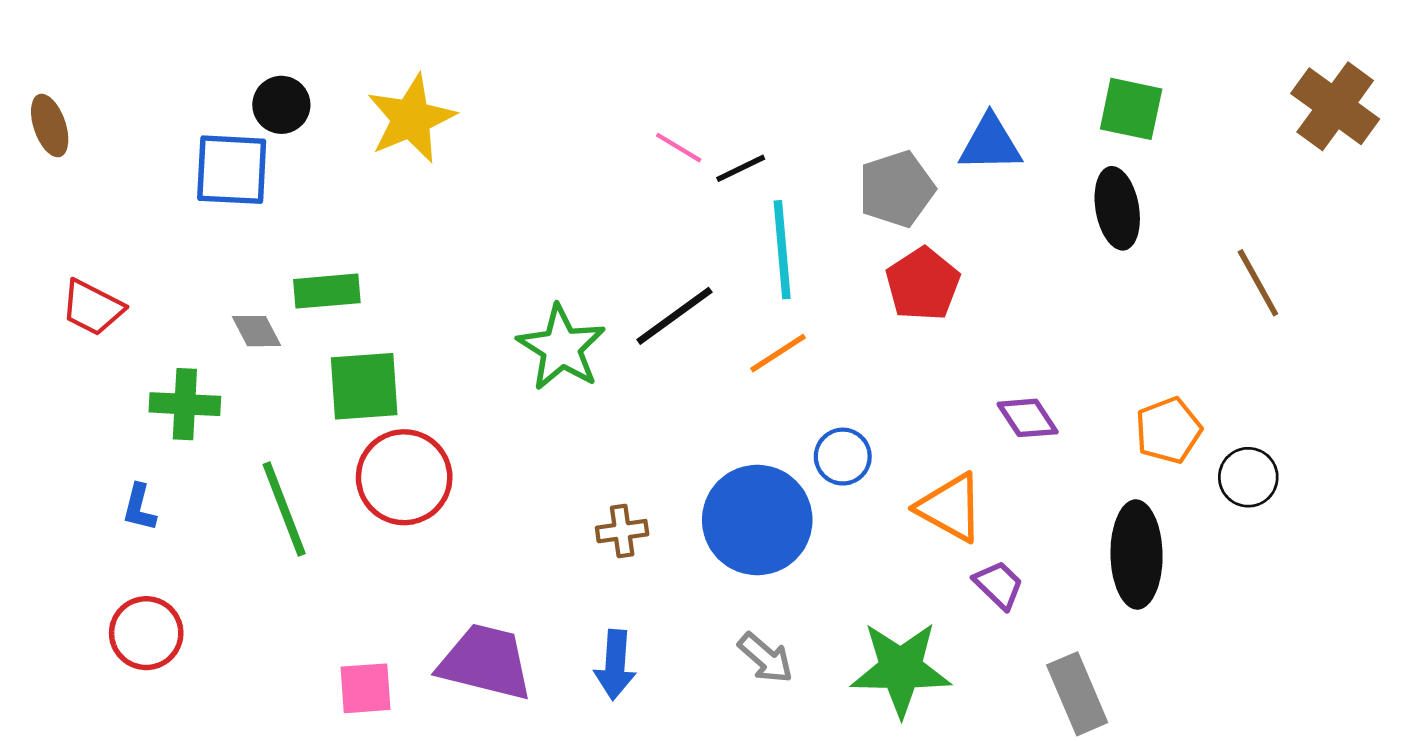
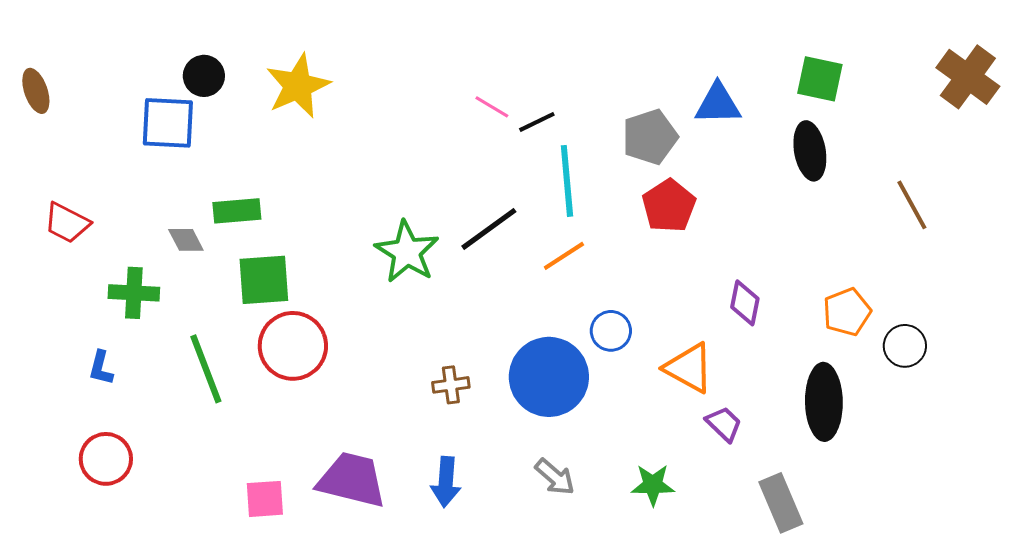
purple diamond: (1028, 418) -> (745, 303), turned 45
green star: (901, 669) -> (653, 485), size x0.6

